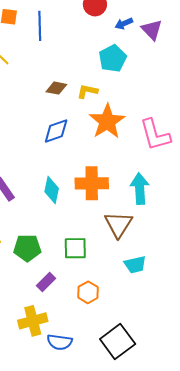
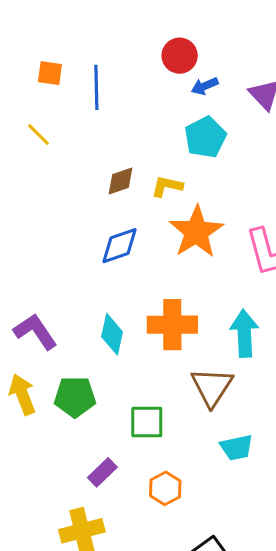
blue arrow: (124, 24) -> (205, 86), moved
brown diamond: (56, 88) -> (120, 181), turned -30
green pentagon: (27, 248) -> (75, 397), moved

